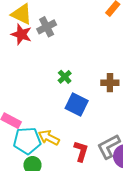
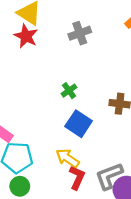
gray cross: (47, 27) -> (80, 33), moved
yellow arrow: (49, 138) -> (68, 158), moved

